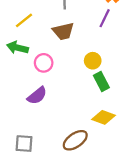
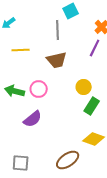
yellow line: (24, 20) -> (21, 50), turned 36
green arrow: (17, 48) -> (15, 91), moved
green rectangle: (101, 81) -> (92, 106), turned 60

